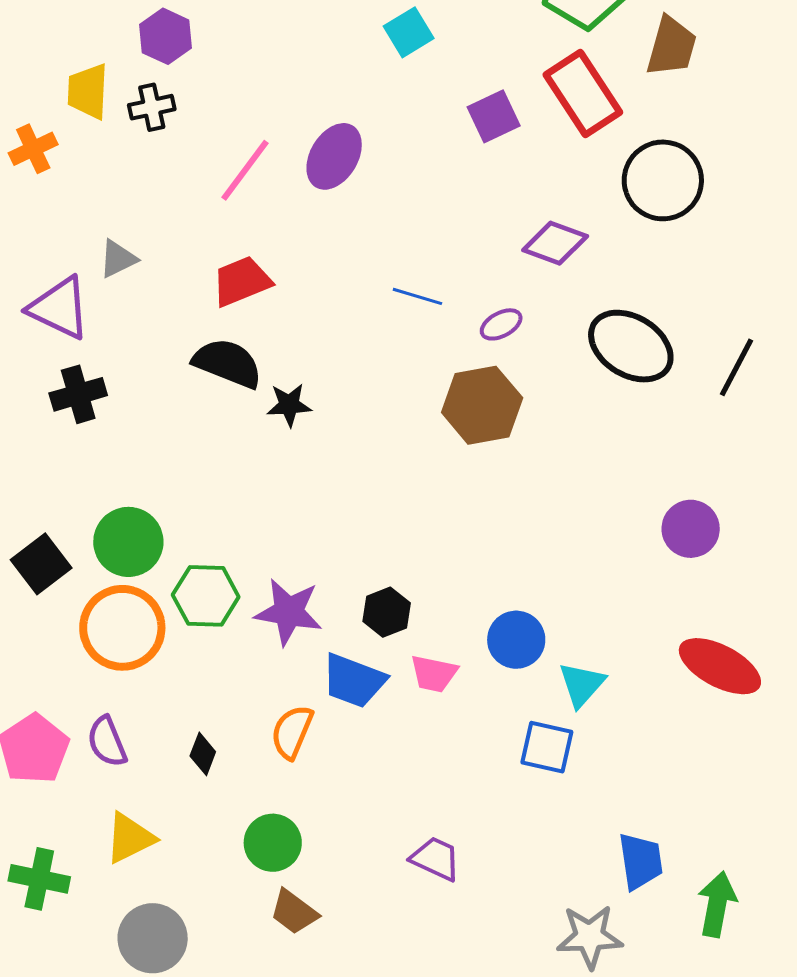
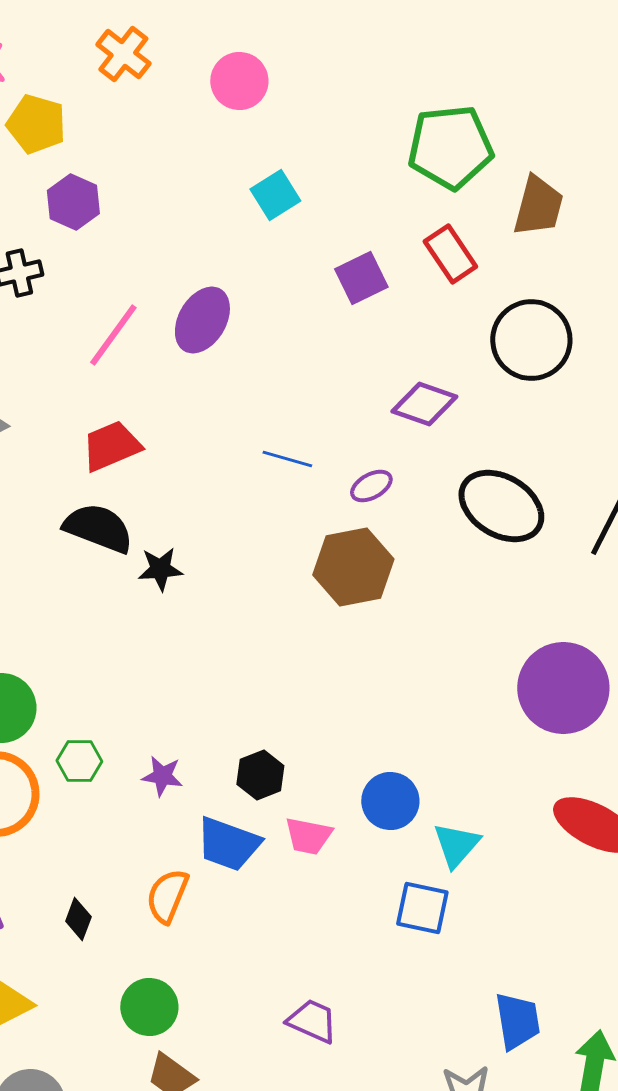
purple hexagon: (166, 36) -> (73, 202), moved
red rectangle: (583, 93) -> (450, 254), size x0.7
purple circle: (691, 529) -> (563, 688), size x1.6
green hexagon: (206, 596) -> (79, 761), size x0.7
purple star: (289, 612) -> (162, 776), size x0.6

